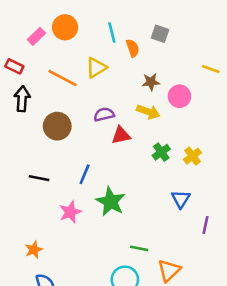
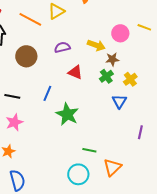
yellow line: (211, 69) -> (144, 27), moved
brown star: (151, 82) -> (112, 59), moved
red triangle: (121, 135) -> (75, 72), moved, turned 35
blue triangle: (181, 199) -> (119, 101), moved
pink star: (70, 212) -> (14, 122), moved

